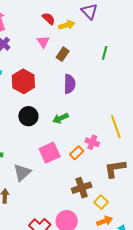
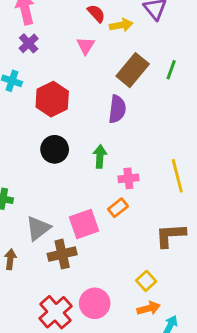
brown rectangle: (63, 54) -> (133, 70), moved, size x1.6
green arrow: (61, 118) -> (100, 157), turned 112
pink cross: (92, 142) -> (128, 178), moved, turned -32
pink square: (50, 153) -> (84, 224), moved
brown cross: (82, 188) -> (62, 254), moved

